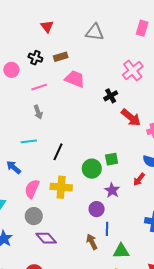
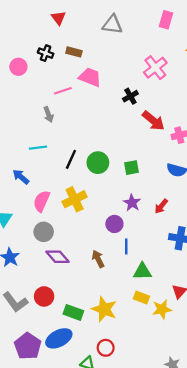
brown rectangle: (61, 57) -> (74, 52), turned 32
pink line: (39, 87) -> (63, 91), moved
green circle: (92, 169) -> (98, 163), moved
red arrow: (139, 179) -> (161, 206), moved
yellow cross: (61, 187) -> (75, 199), turned -30
brown arrow: (92, 242) -> (98, 259), moved

